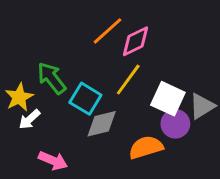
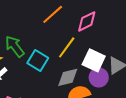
pink diamond: (136, 41) -> (87, 21), moved
gray diamond: (102, 124) -> (68, 77), moved

